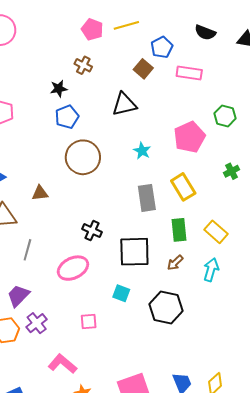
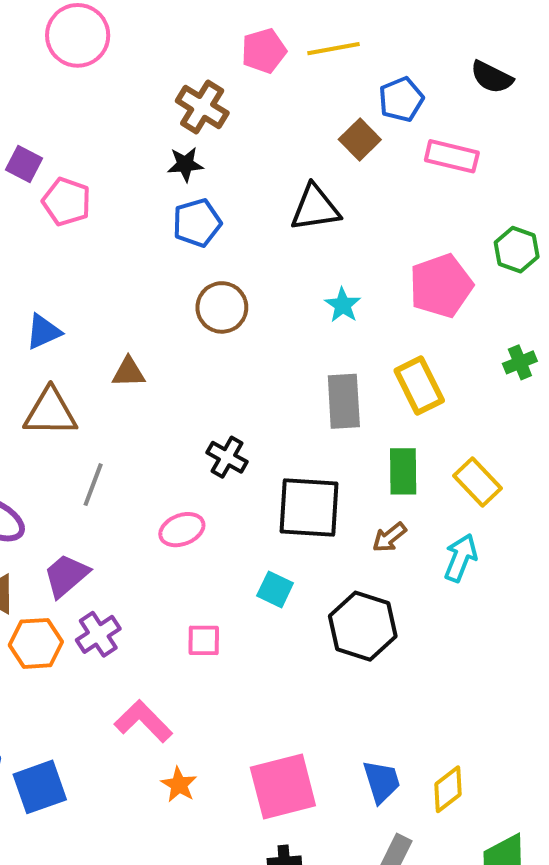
pink pentagon: (92, 29) -> (264, 51), turned 30
brown cross: (83, 65) -> (202, 107), moved, size x1.4
brown circle: (83, 157) -> (222, 307), size x0.7
pink ellipse: (73, 268) -> (182, 530), size x0.7

